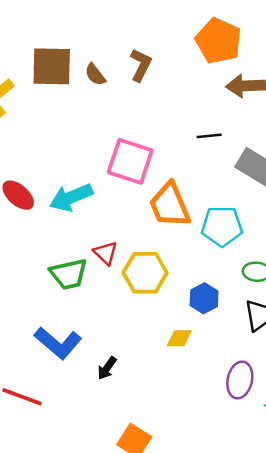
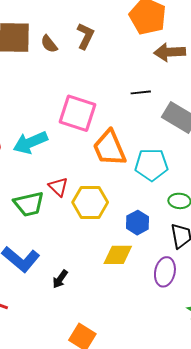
yellow diamond: (179, 338) -> (118, 255), size x1.4
purple ellipse: (240, 380) -> (165, 272), moved

